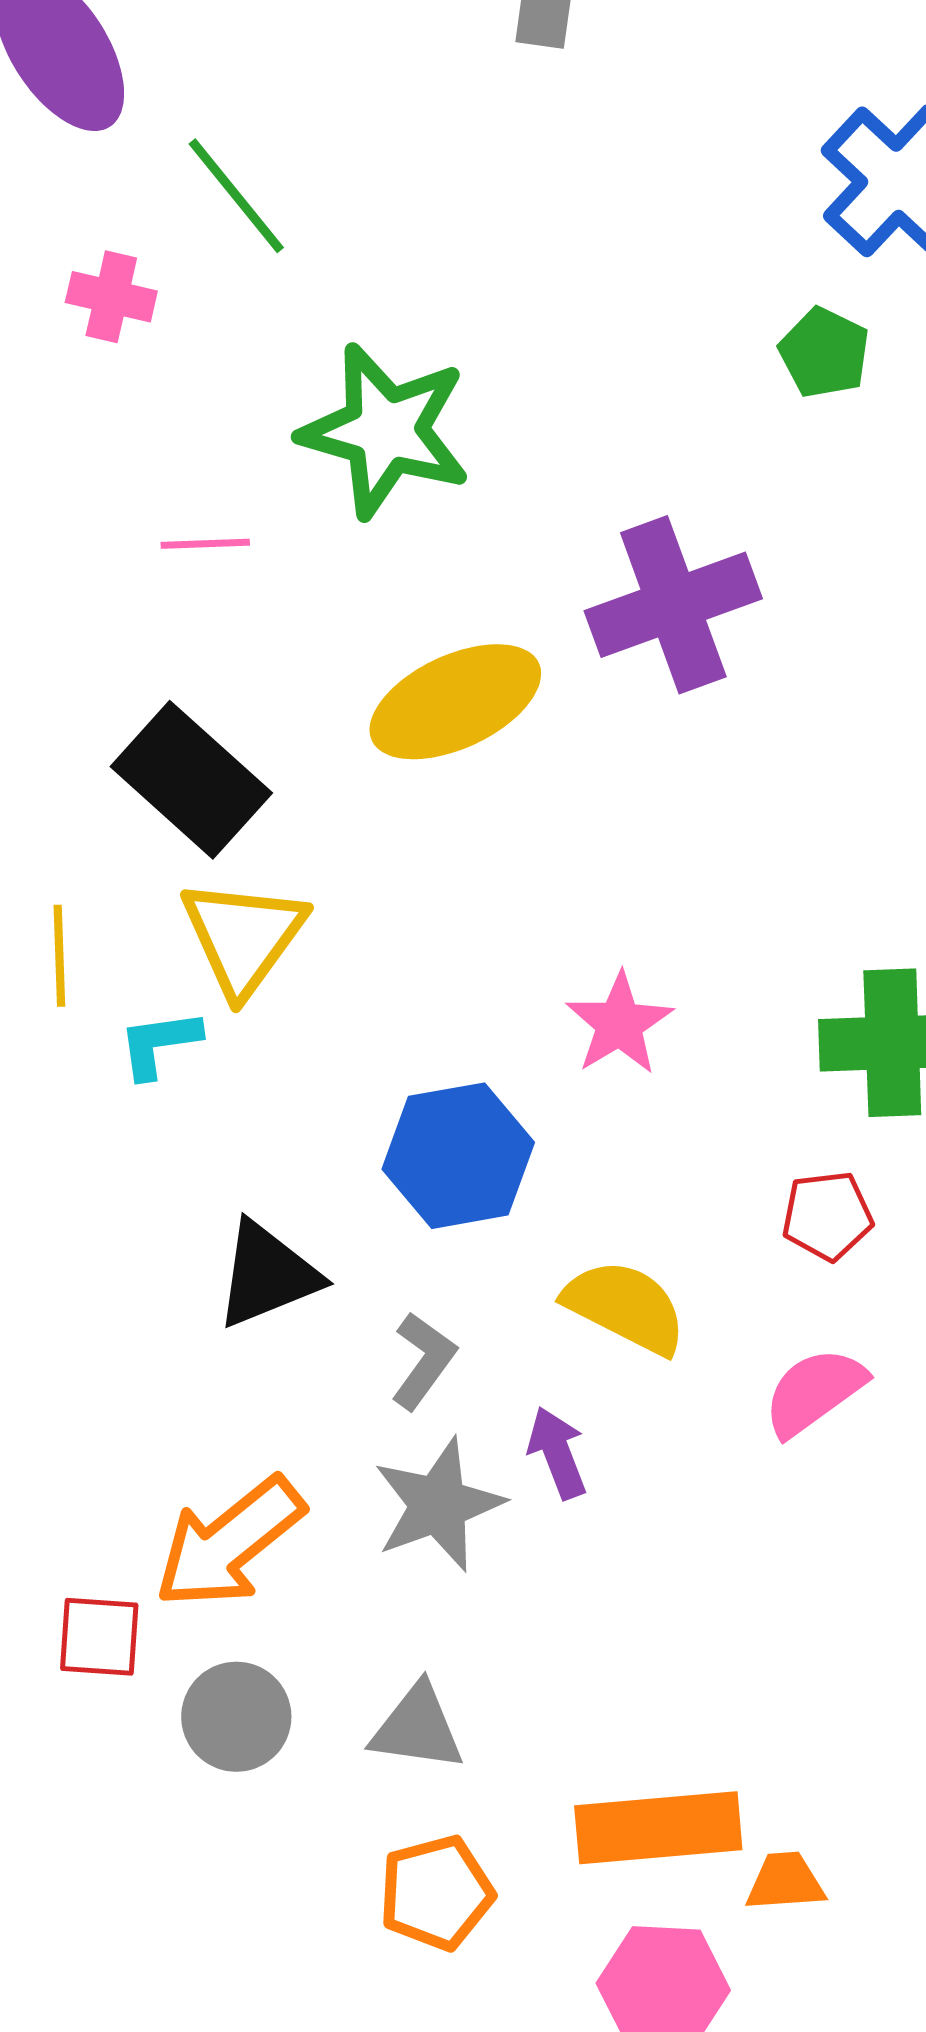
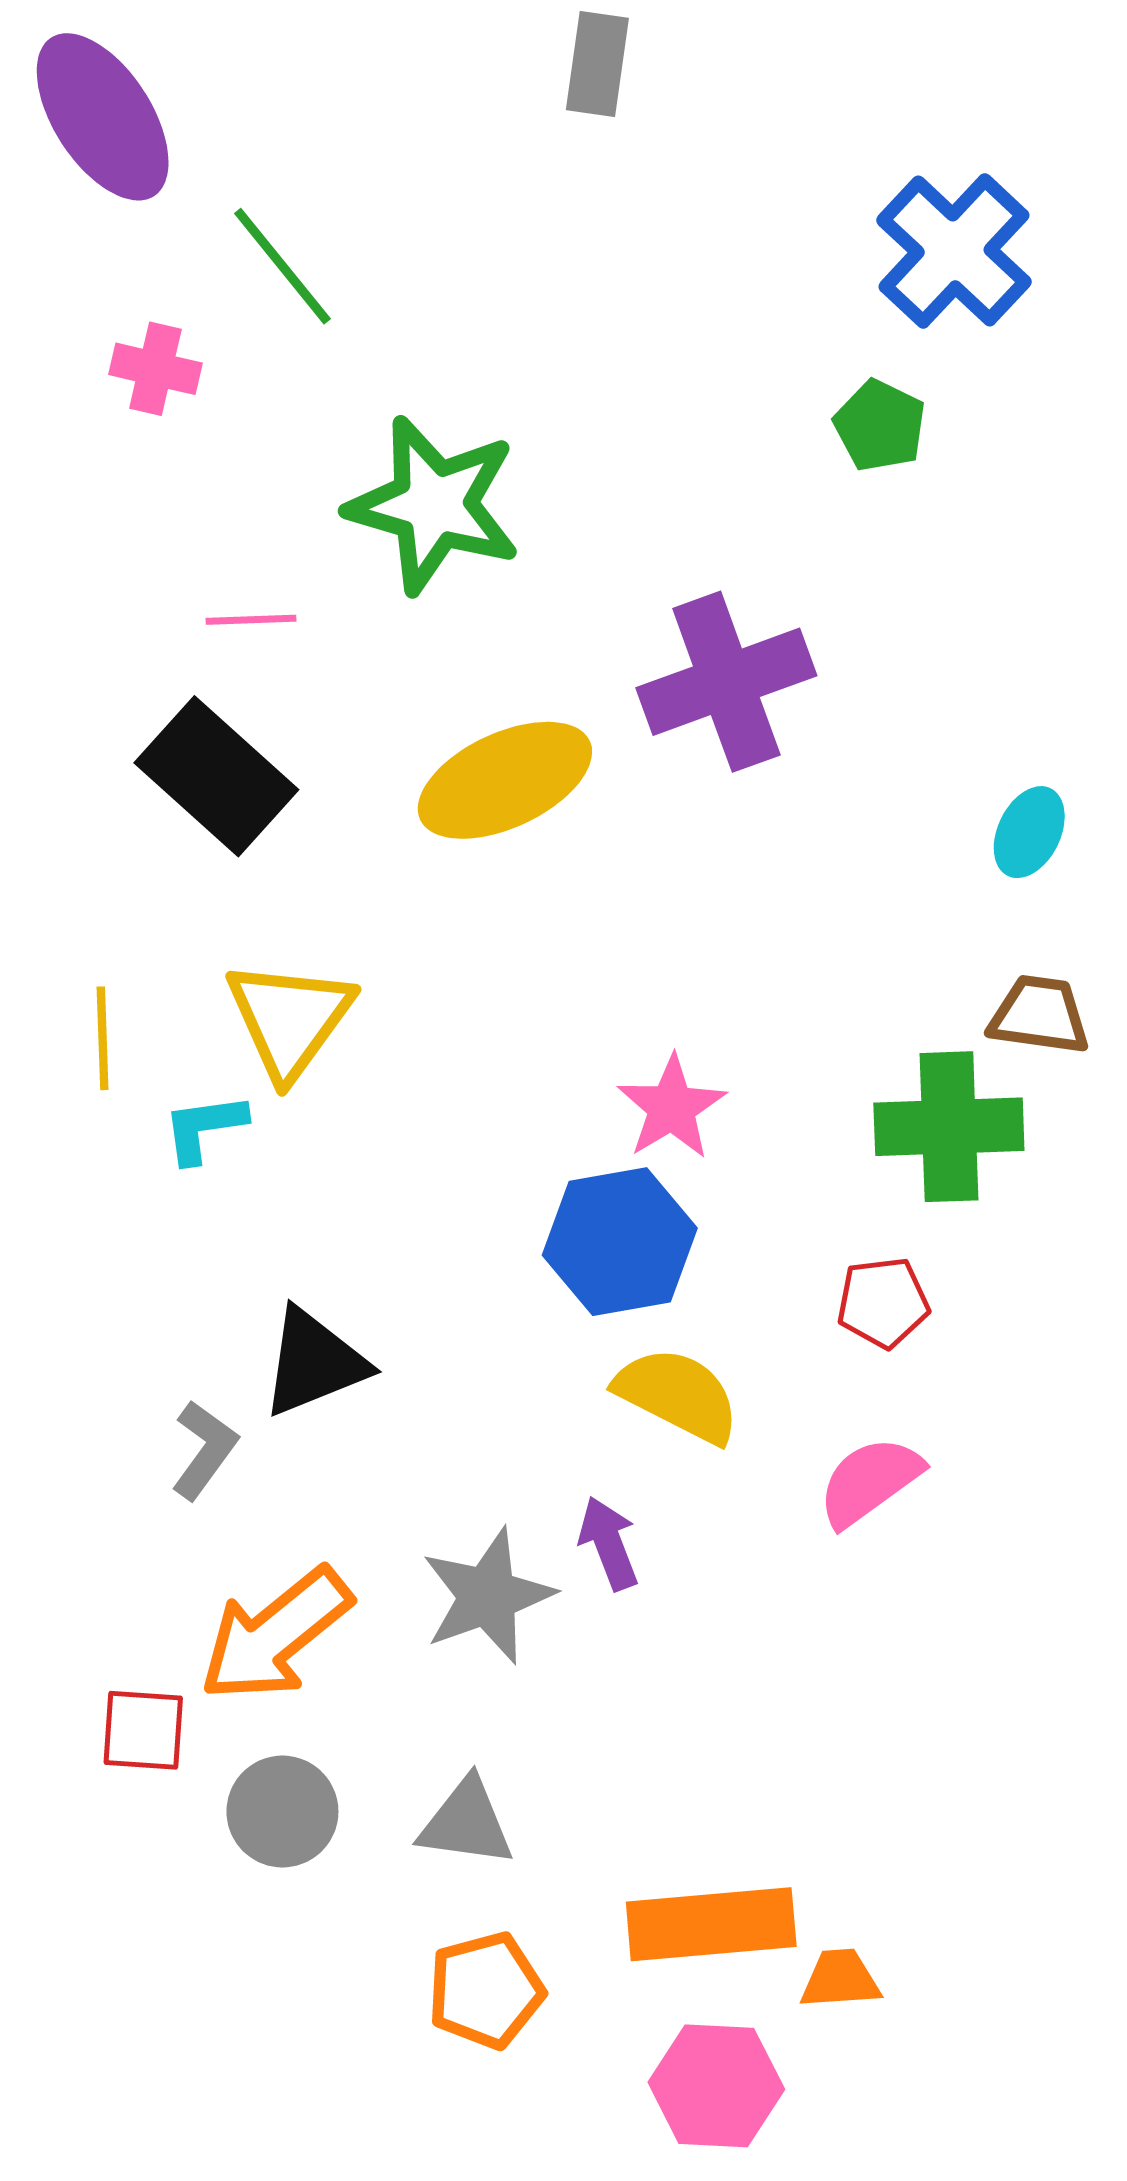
black rectangle: (191, 780) -> (216, 776), moved
blue hexagon: (458, 1156) -> (620, 1242), moved
gray L-shape: (423, 1361) -> (204, 1450), moved

